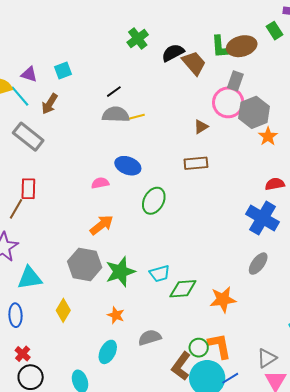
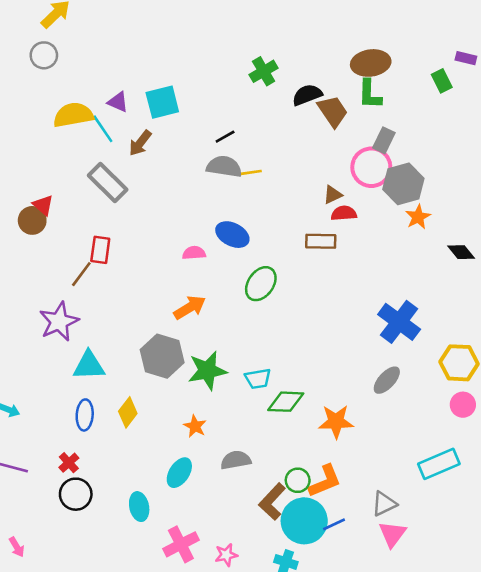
brown ellipse: (242, 46) -> (371, 63), moved
cyan square: (63, 71) -> (162, 102), size x1.5
red semicircle: (275, 184) -> (344, 213), moved
blue ellipse: (16, 315) -> (85, 415), moved
orange L-shape: (220, 346) -> (325, 481), turned 72

